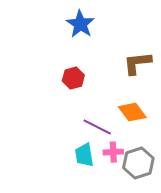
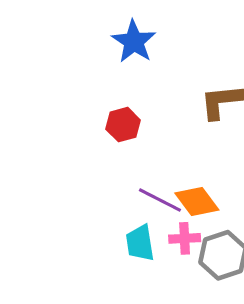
orange diamond: (132, 112) -> (197, 201), moved

